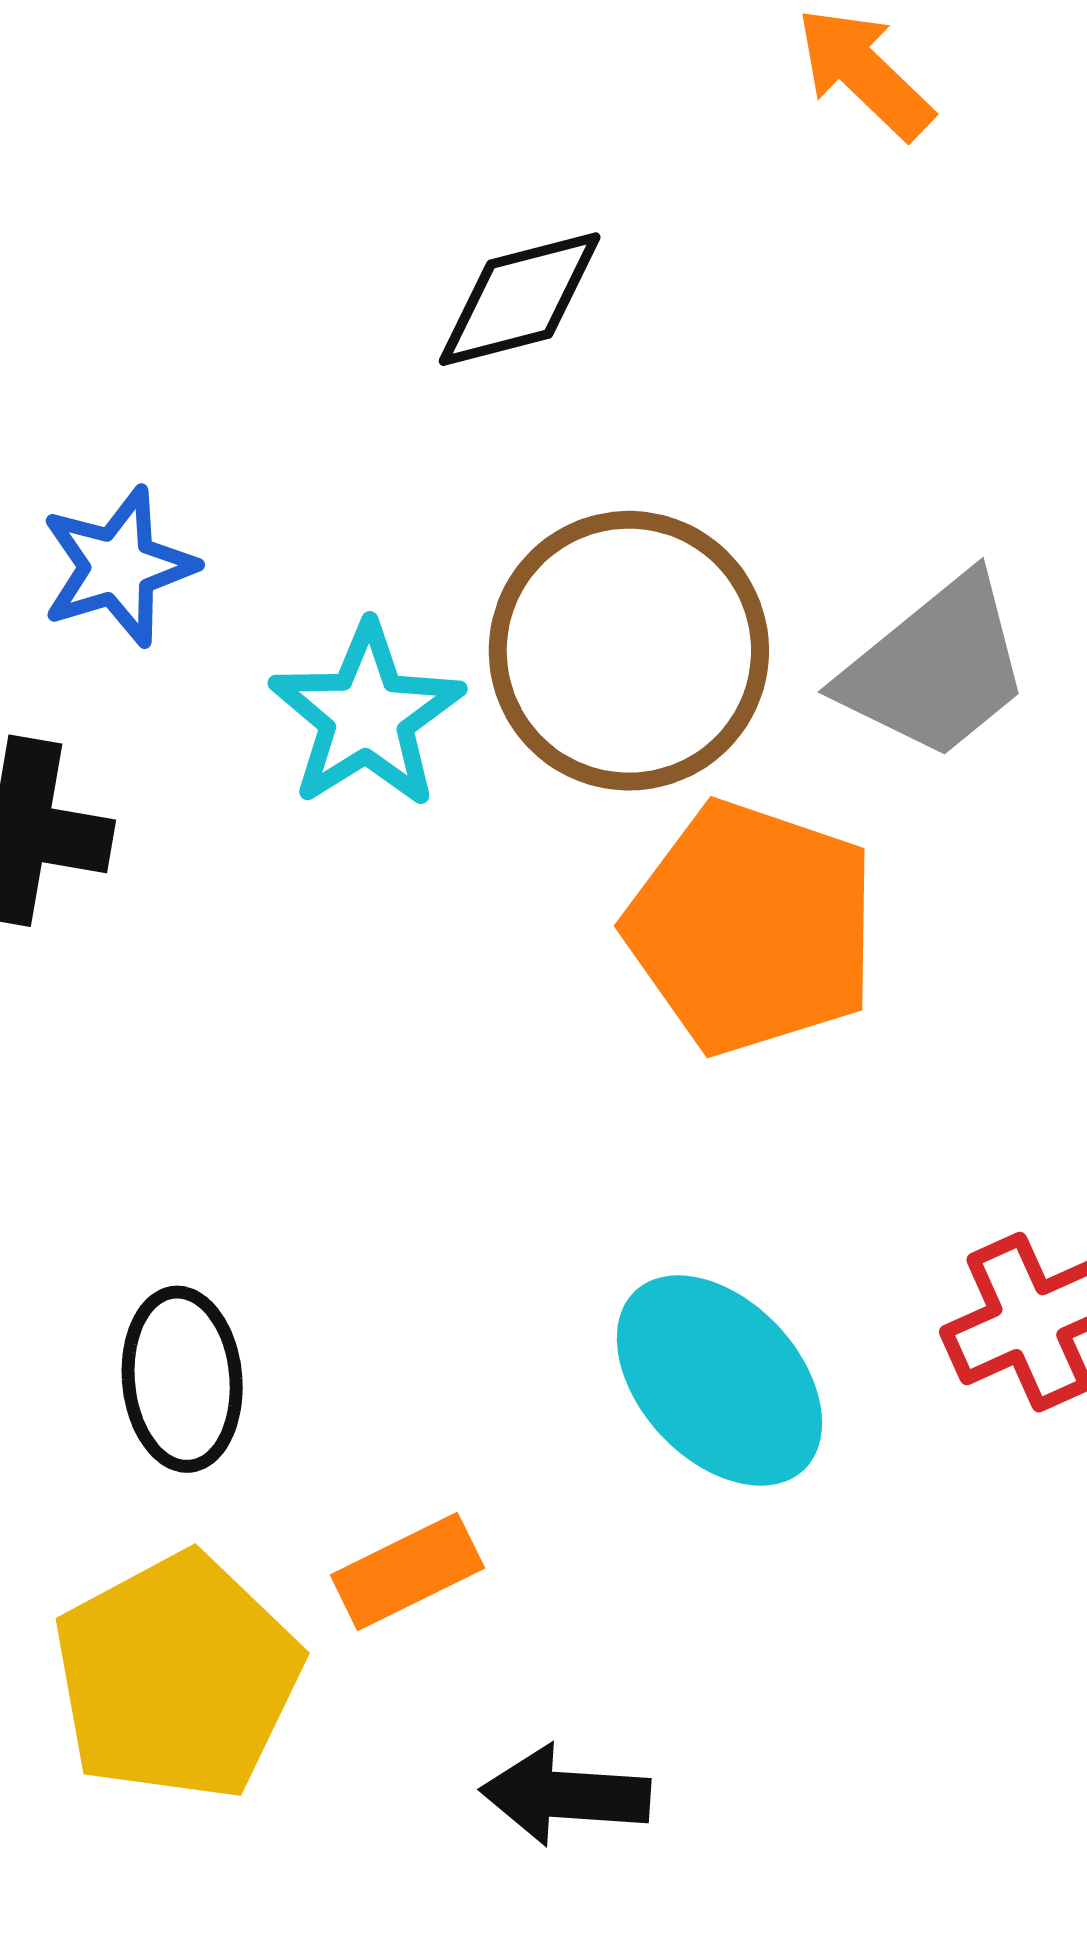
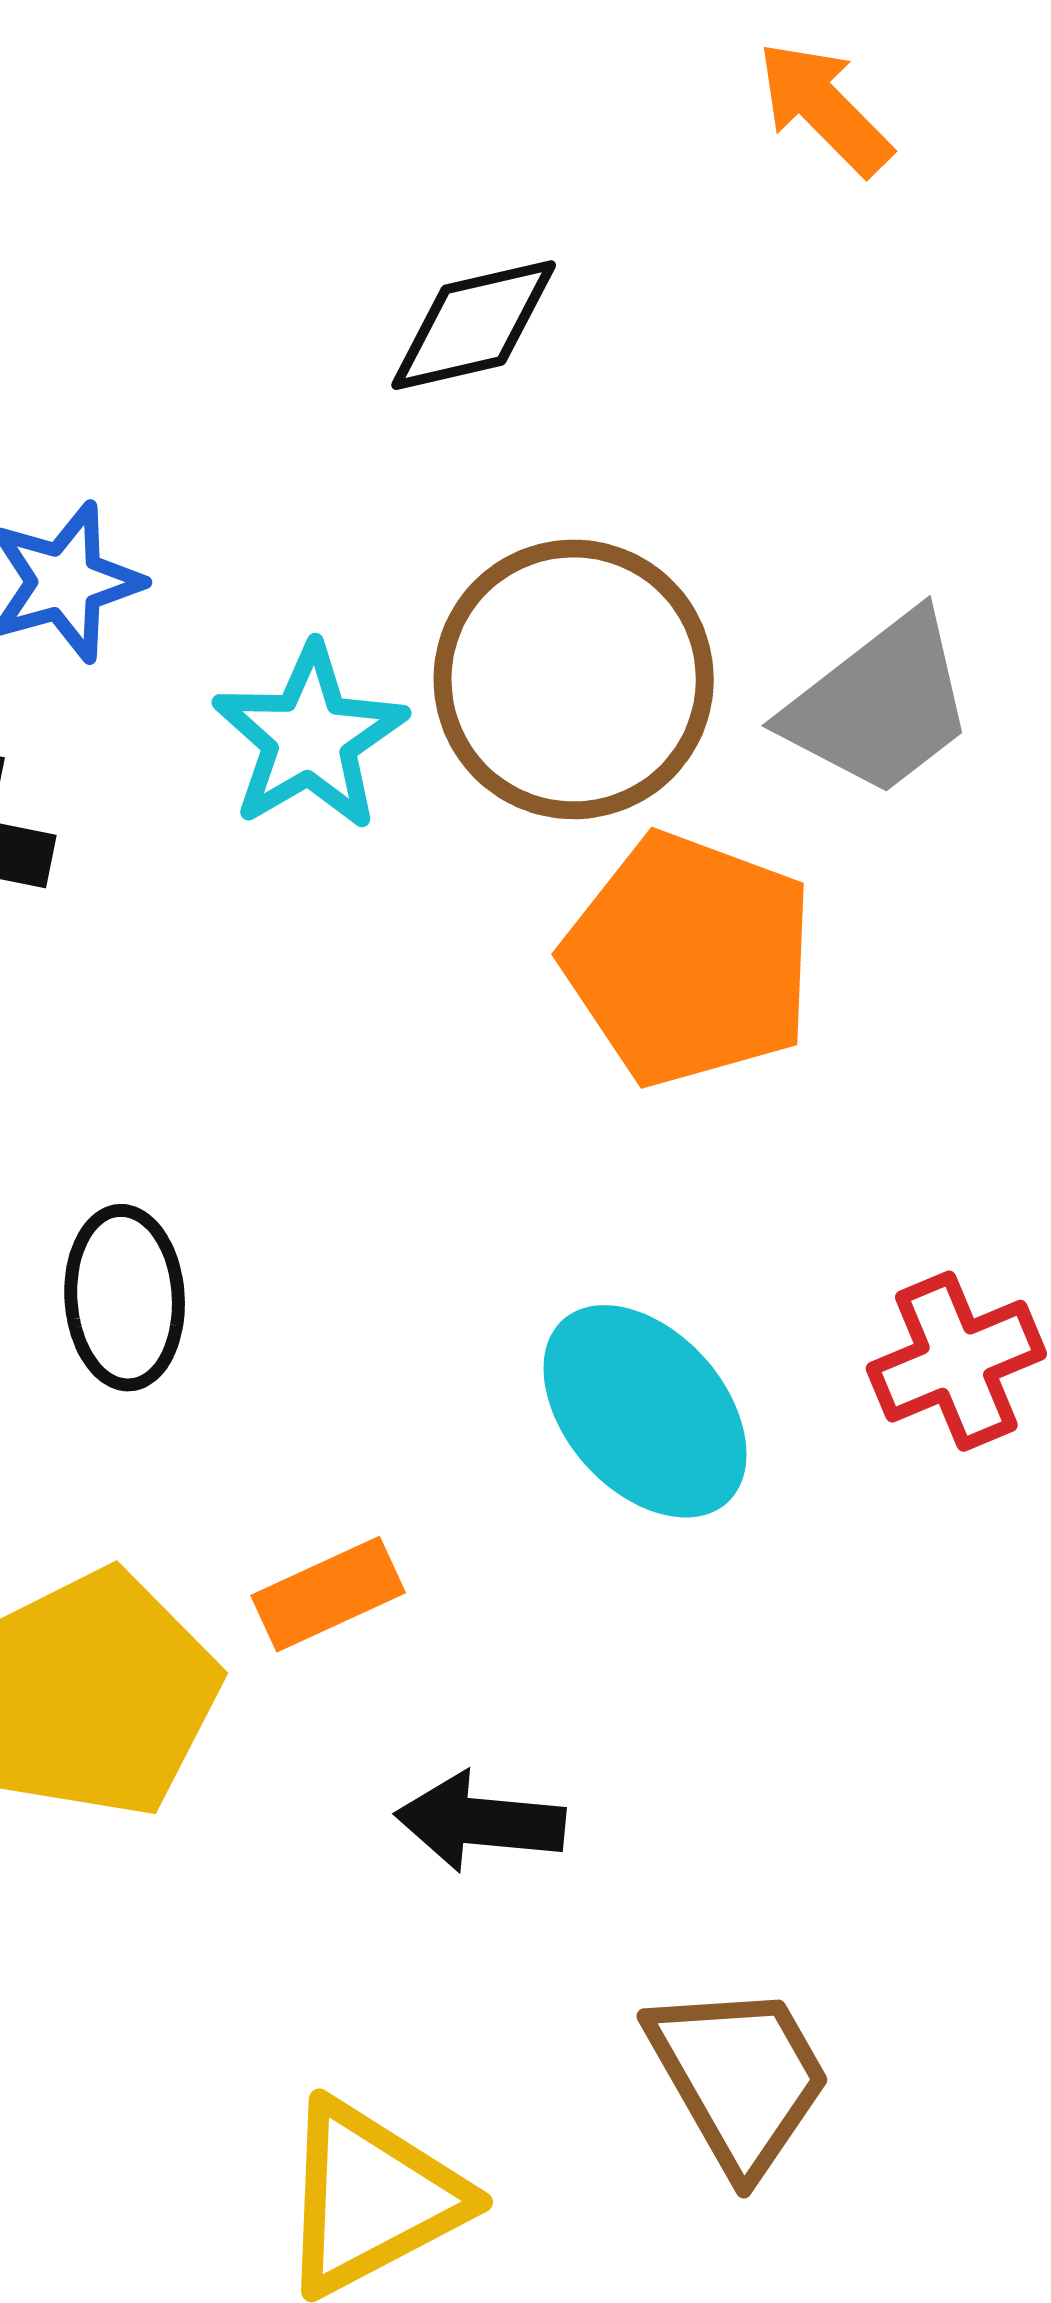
black ellipse: (182, 1379) -> (125, 1298), moved

